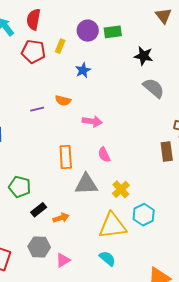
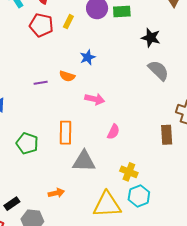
blue star: (83, 70) -> (88, 57), moved
pink semicircle: (104, 155) -> (113, 132), moved, turned -133
green pentagon: (20, 187) -> (27, 143), moved
yellow cross: (121, 189) -> (129, 172), moved, turned -30
black rectangle: (39, 210) -> (12, 204), moved

